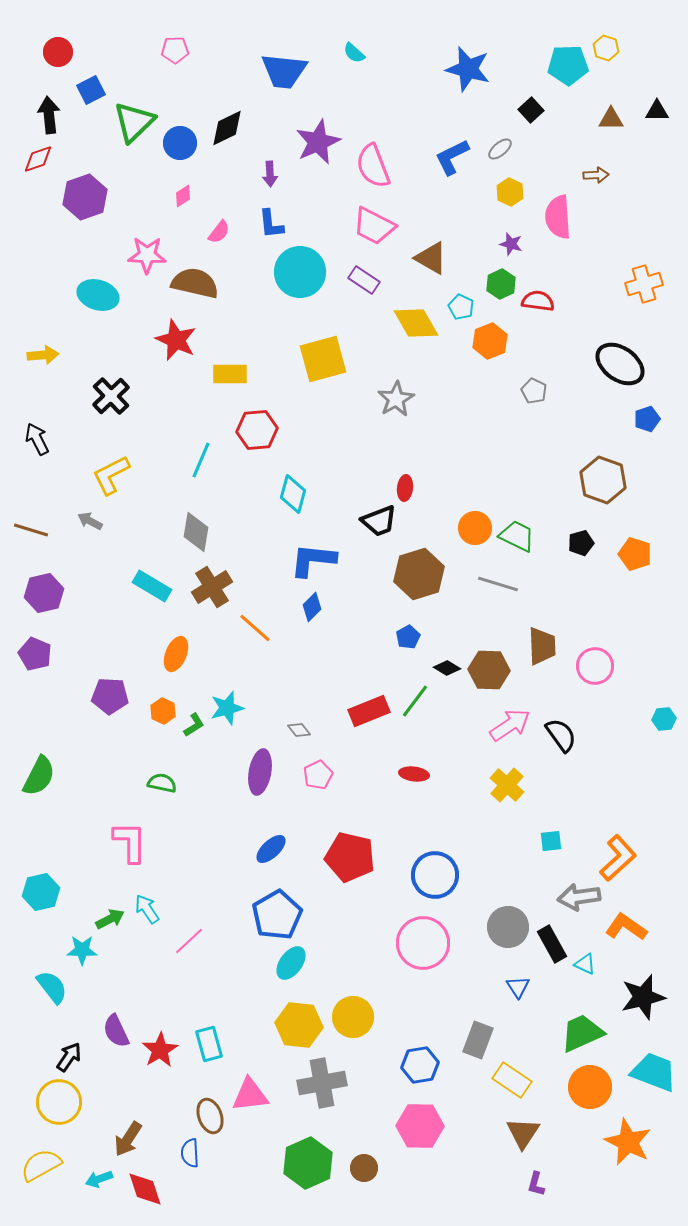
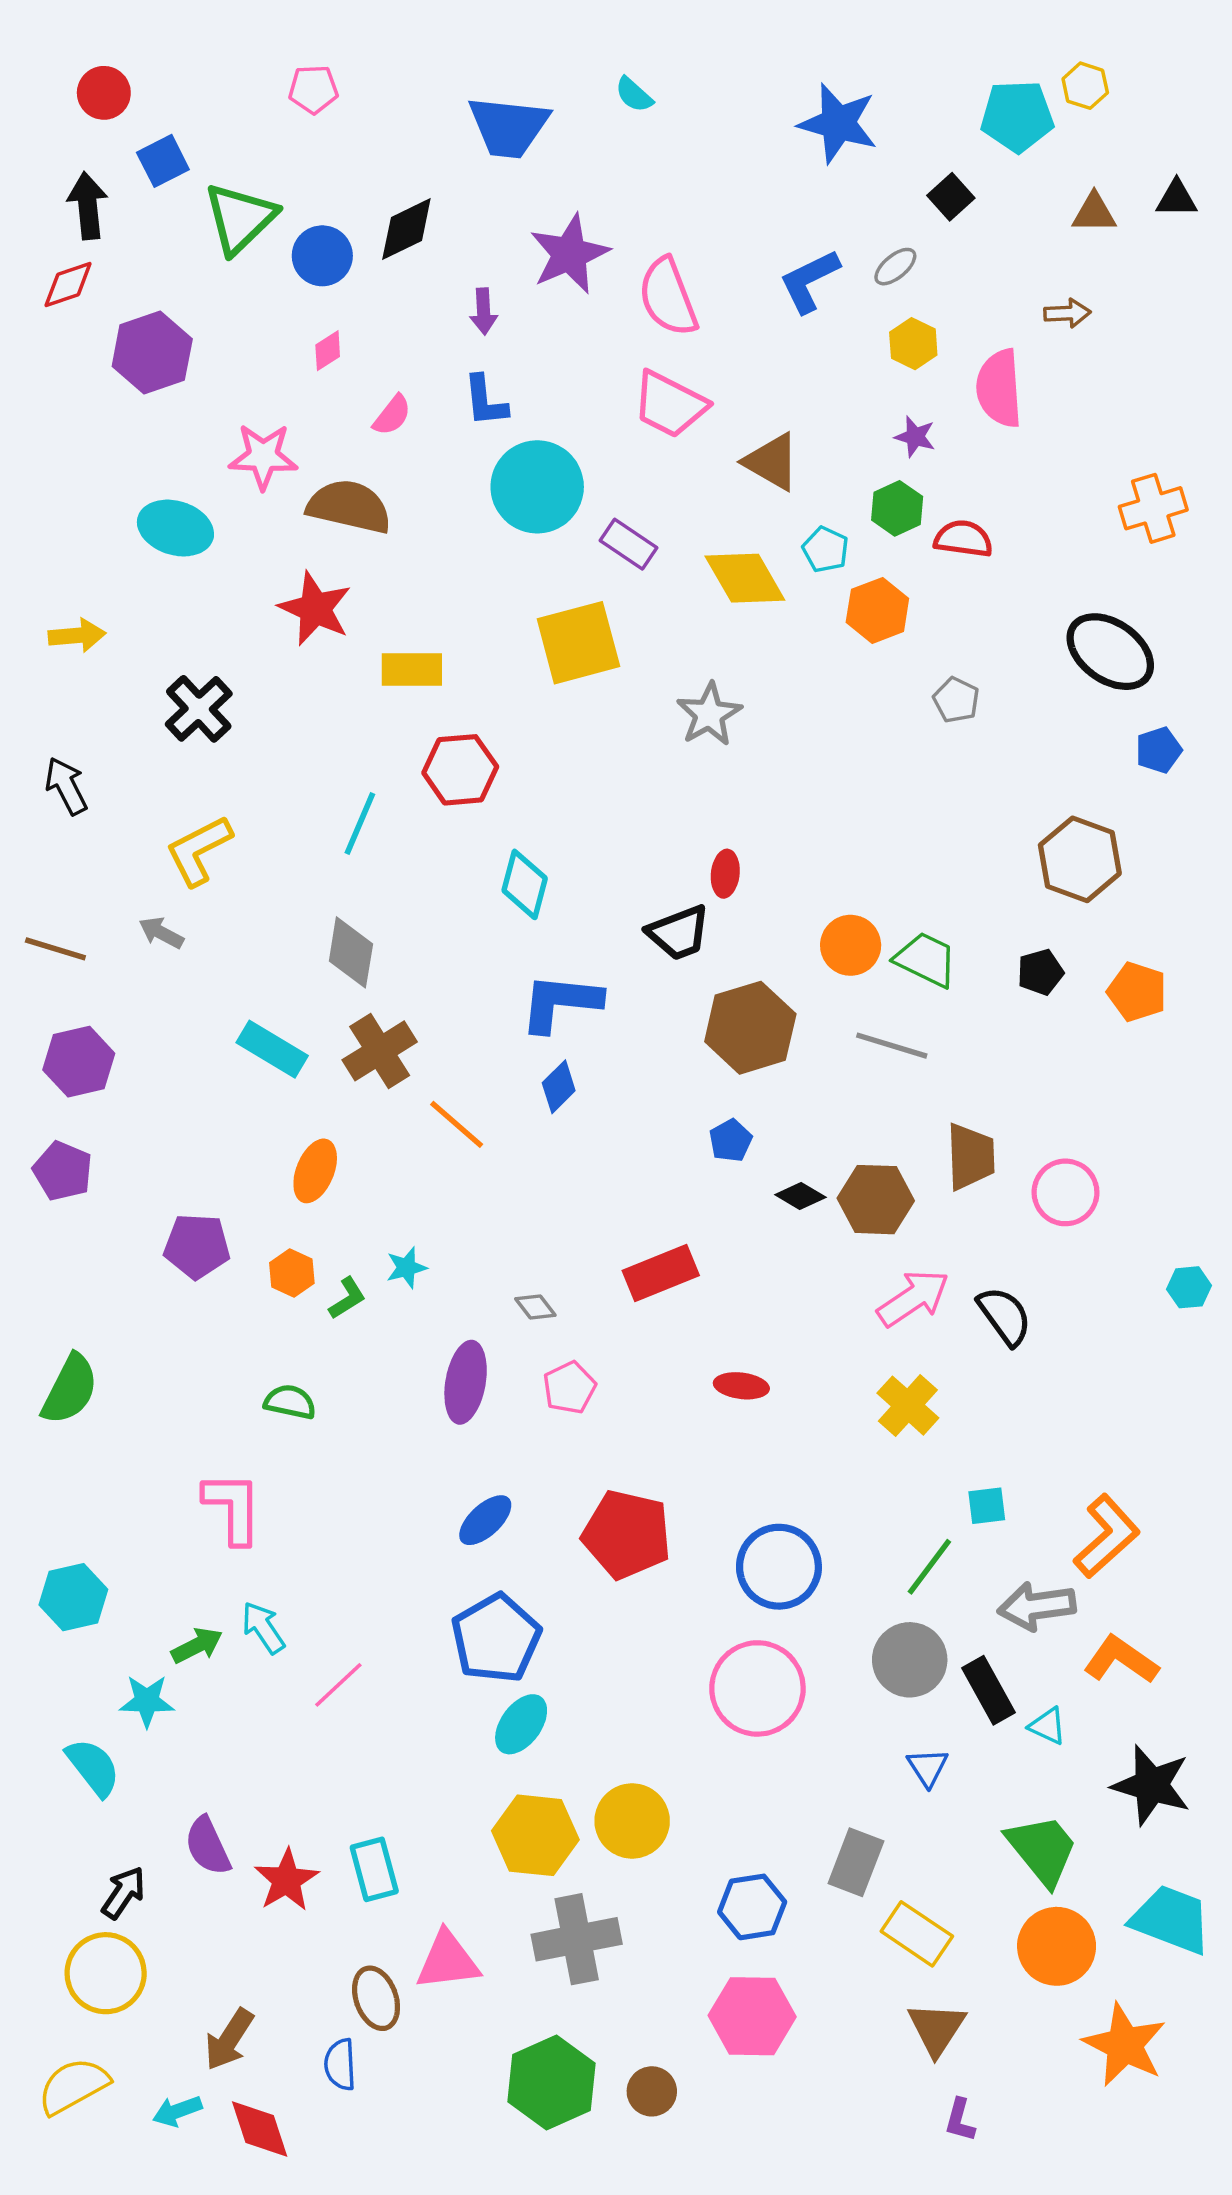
purple rectangle: (364, 280) -> (629, 544), moved
green line: (415, 701) -> (929, 1567), moved
cyan star: (227, 708) -> (406, 1268), size x0.7
black star: (643, 997) -> (1151, 1785), turned 30
green trapezoid: (582, 1033) -> (1042, 1850), turned 75

